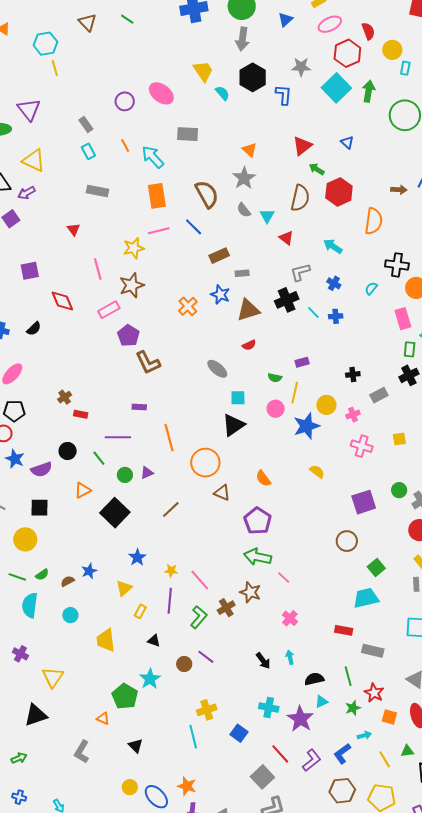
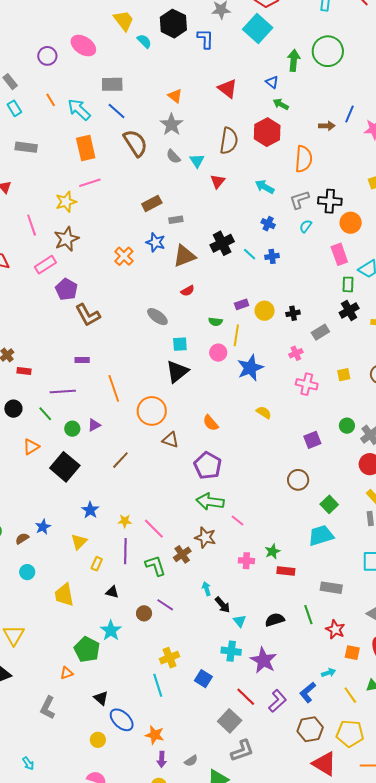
green arrow: (369, 91) -> (294, 60), moved
red triangle: (302, 146) -> (228, 89), turned -40
green arrow: (317, 169) -> (281, 104), moved
blue line: (194, 227) -> (116, 111), moved
red triangle: (286, 238) -> (218, 181), turned 35
gray L-shape: (300, 272) -> (299, 200), moved
yellow circle: (326, 405) -> (265, 311), moved
purple square: (364, 502) -> (312, 440), size x0.7
green L-shape: (199, 617) -> (155, 566), turned -55
pink cross: (290, 618) -> (246, 561), turned -35
red rectangle: (344, 630) -> (286, 571), moved
cyan arrow: (290, 657) -> (206, 589), moved
cyan triangle: (321, 702) -> (240, 621), moved, turned -40
green star: (353, 708) -> (273, 551), moved
orange triangle: (103, 718) -> (67, 673), turned -40
blue ellipse: (156, 797) -> (122, 720), moved

